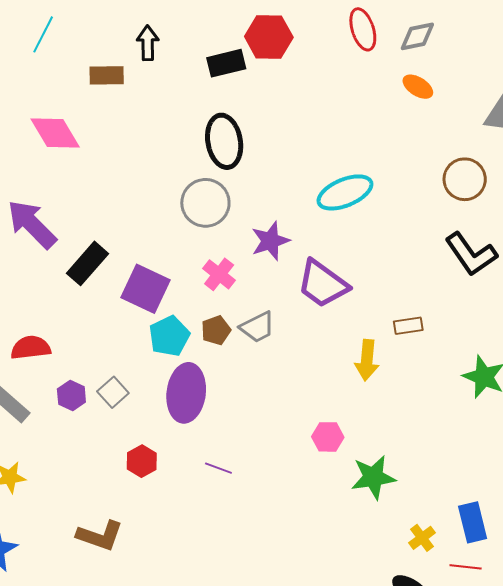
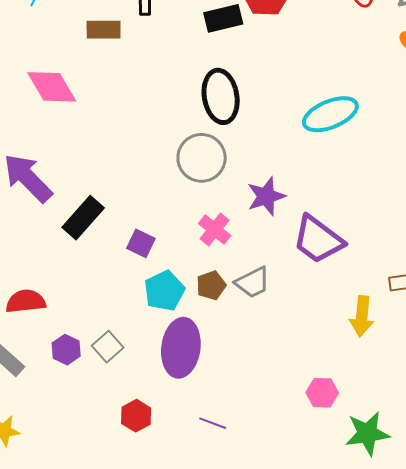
cyan ellipse: (345, 192) -> (330, 114), moved
purple square: (145, 289) -> (141, 243), size x0.6

